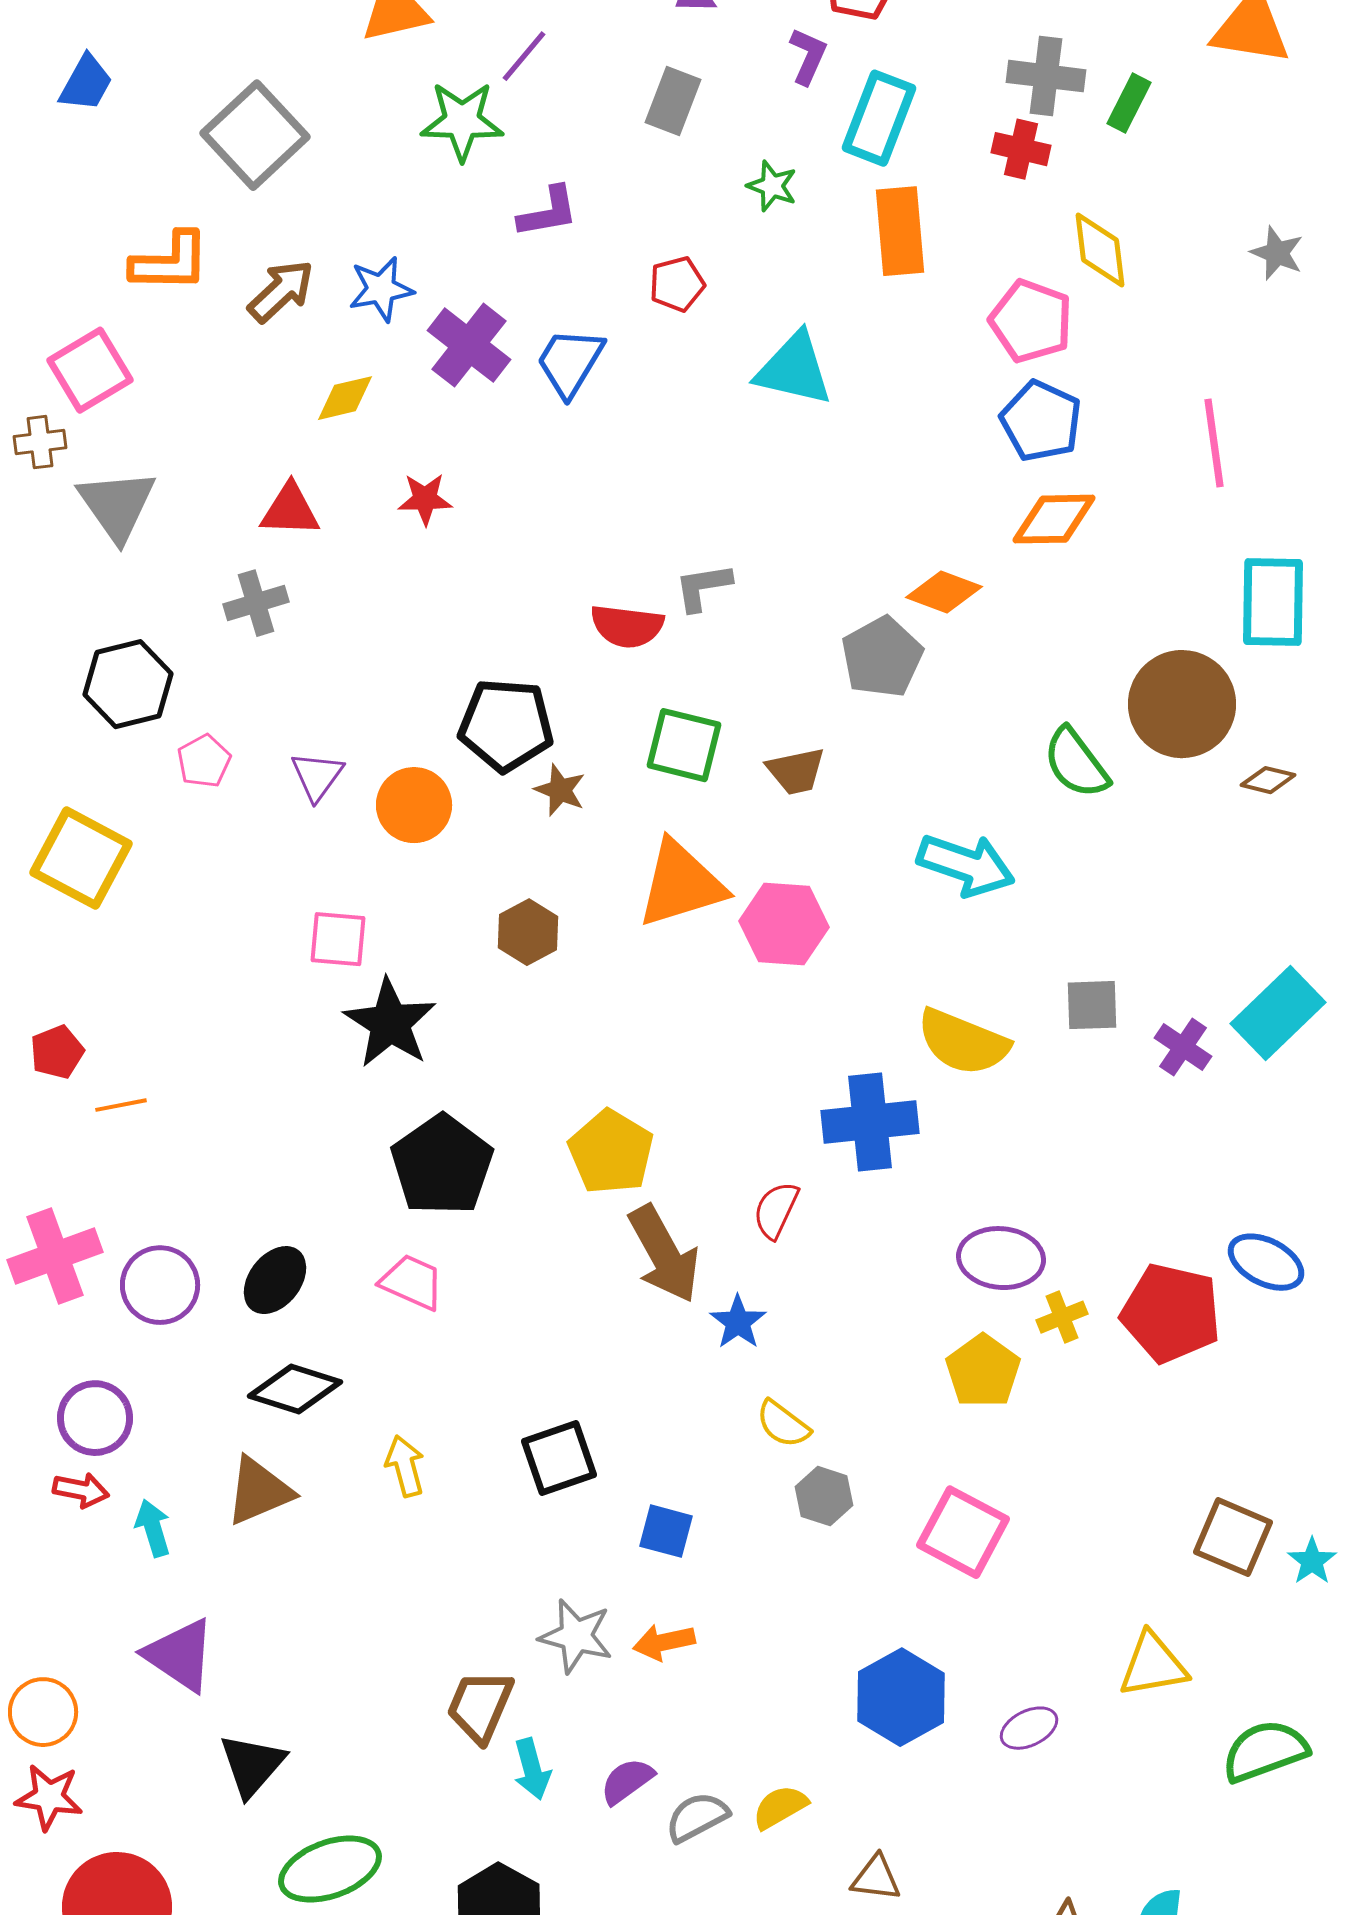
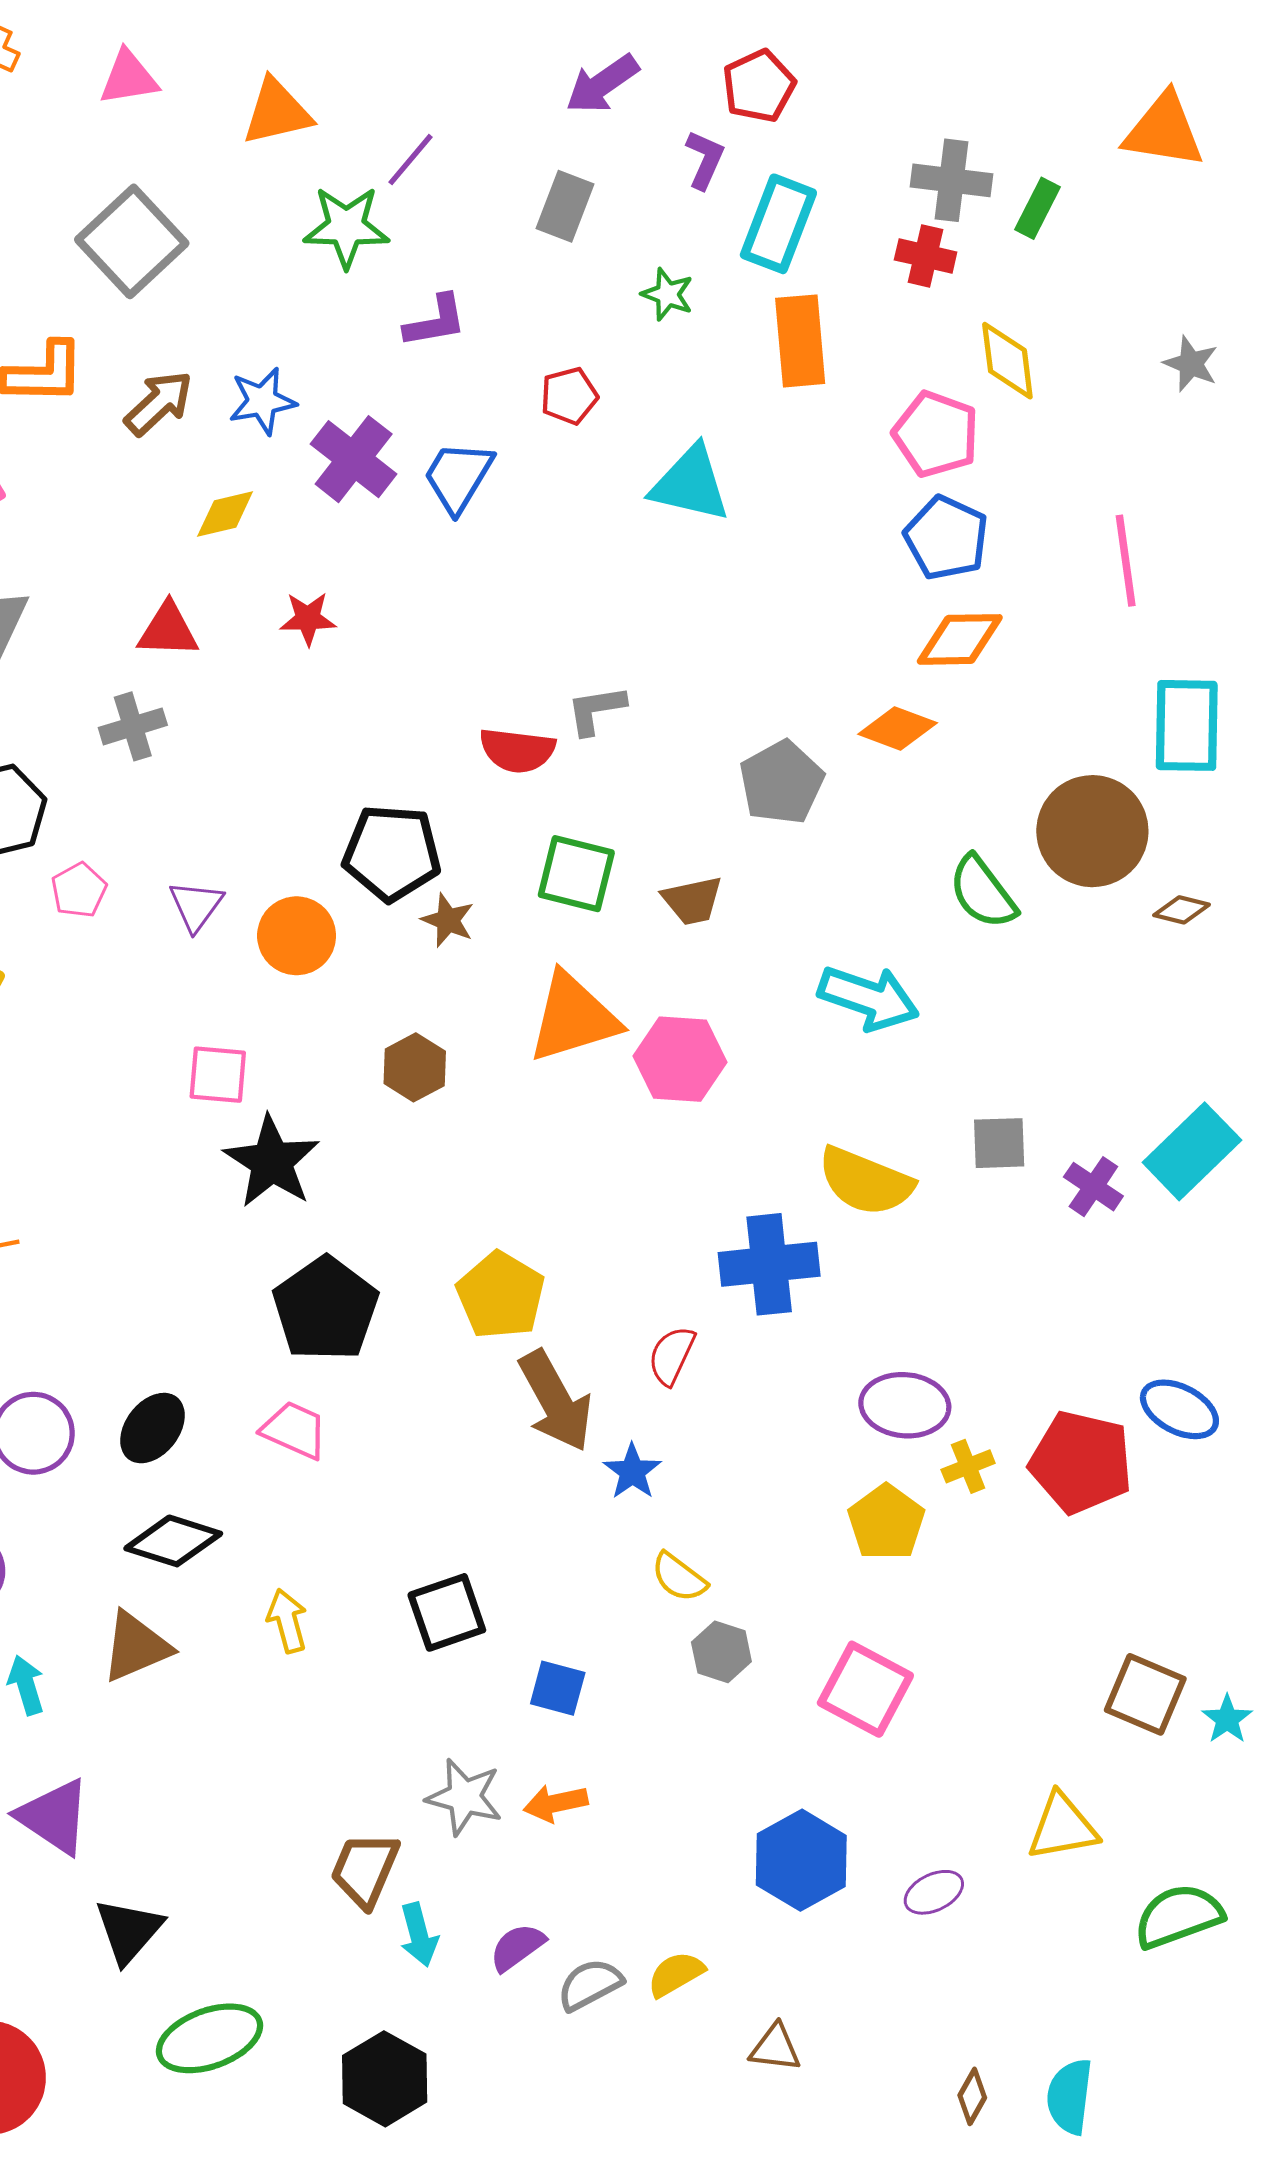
orange diamond: (944, 592) -> (898, 729), moved

